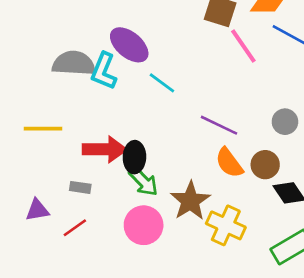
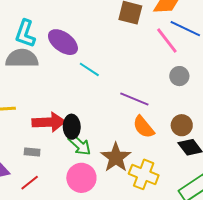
pink line: (243, 46) -> (167, 41), moved
cyan L-shape: (104, 71) -> (25, 34), moved
gray circle: (285, 122) -> (179, 76), moved
brown circle: (265, 165) -> (182, 125), moved

